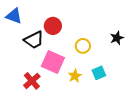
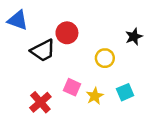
black star: (117, 38) -> (134, 37), moved
pink square: (53, 62) -> (72, 87), moved, size x0.6

